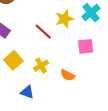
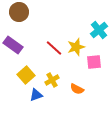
yellow star: (64, 19) -> (76, 47), moved
blue triangle: (27, 92) -> (36, 95), moved, turned -40

